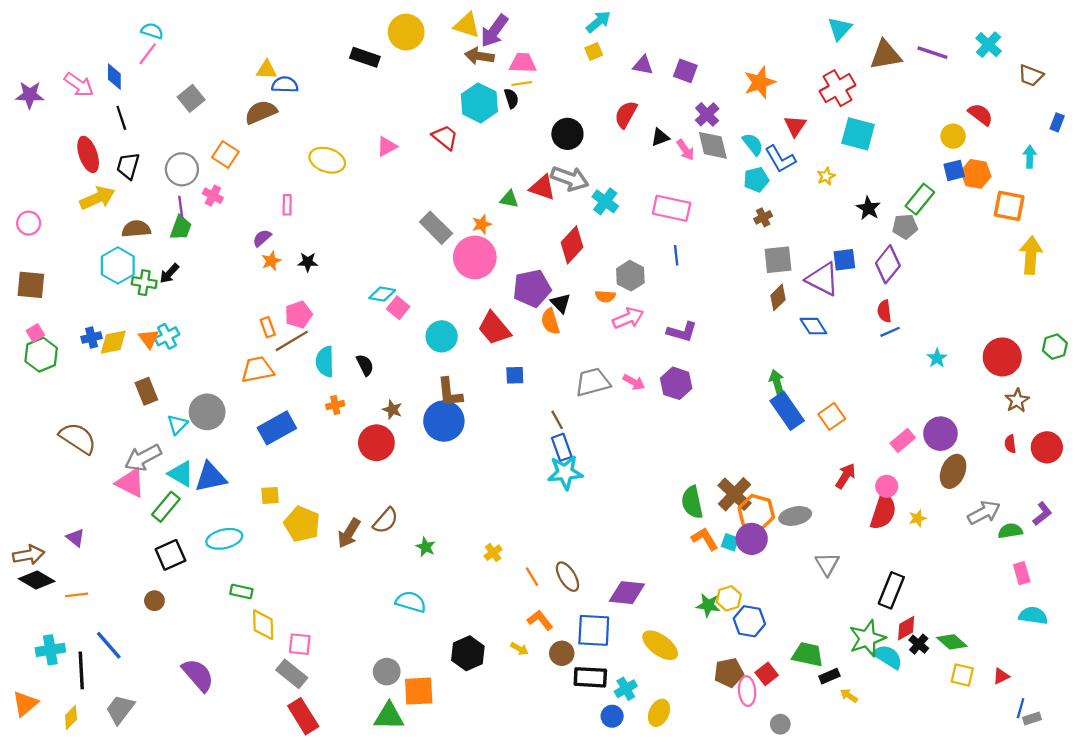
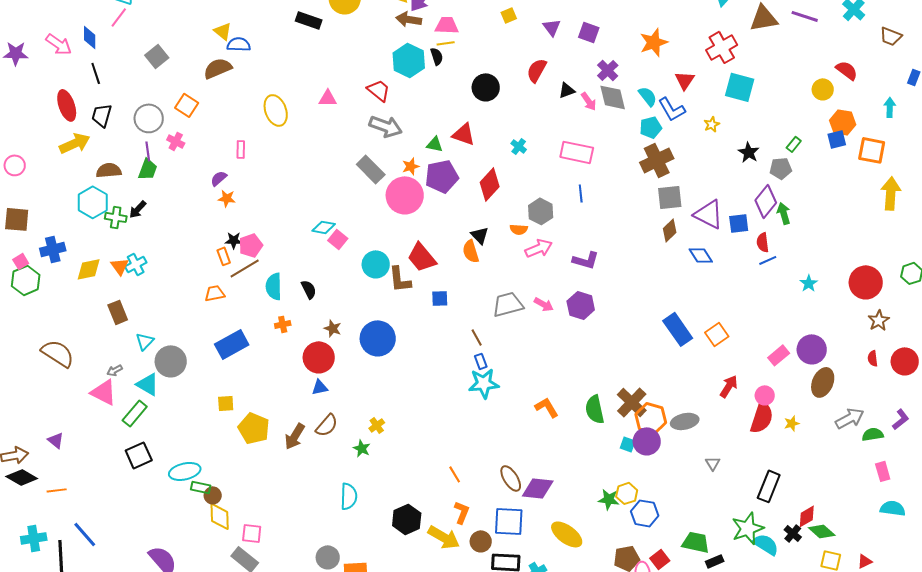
purple triangle: (643, 65) -> (552, 27), turned 42
yellow triangle: (267, 70) -> (223, 31), turned 36
pink triangle: (387, 146) -> (328, 98), turned 30
yellow ellipse: (327, 160) -> (276, 110), turned 52
blue square: (954, 170) -> (837, 139), moved
gray arrow: (570, 178) -> (386, 126), moved
green rectangle: (920, 199) -> (794, 144), size x0.6
cyan cross: (605, 201) -> (519, 146), size x0.7
brown cross: (763, 217) -> (657, 160), size x2.0
blue square: (844, 260) -> (739, 223), moved
orange star: (271, 261) -> (227, 198), turned 30
black star: (308, 262) -> (234, 240), moved
purple pentagon: (532, 288) -> (442, 176), moved
blue cross: (92, 338) -> (53, 249), moved, size x1.4
orange trapezoid: (257, 370) -> (215, 293), size x0.7
green arrow: (777, 382) -> (784, 213), moved
brown L-shape: (450, 392) -> (400, 279), moved
gray circle: (207, 412) -> (171, 361), moved
blue rectangle: (562, 447) -> (481, 361), size x0.7
gray arrow: (143, 458) -> (115, 370), size x0.5
blue triangle: (211, 477) -> (320, 387), moved, size x0.6
cyan ellipse: (224, 539) -> (185, 471), moved
orange L-shape: (705, 539) -> (547, 407), moved
yellow cross: (493, 553) -> (377, 425), moved
gray triangle: (827, 564) -> (713, 463), size x0.7
brown ellipse: (567, 577) -> (511, 478), moved
brown circle: (154, 601) -> (213, 495), moved
cyan semicircle: (411, 602) -> (349, 496), turned 76
orange L-shape: (540, 620) -> (462, 512), turned 60
red diamond: (906, 628) -> (807, 516), moved
yellow arrow: (519, 649) -> (444, 537), size x2.0
black hexagon: (468, 653) -> (407, 519), moved

